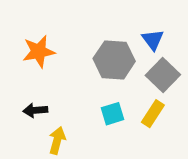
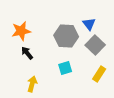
black arrow: (35, 110) -> (27, 53), moved, turned 56
yellow rectangle: (153, 114) -> (99, 74), moved

